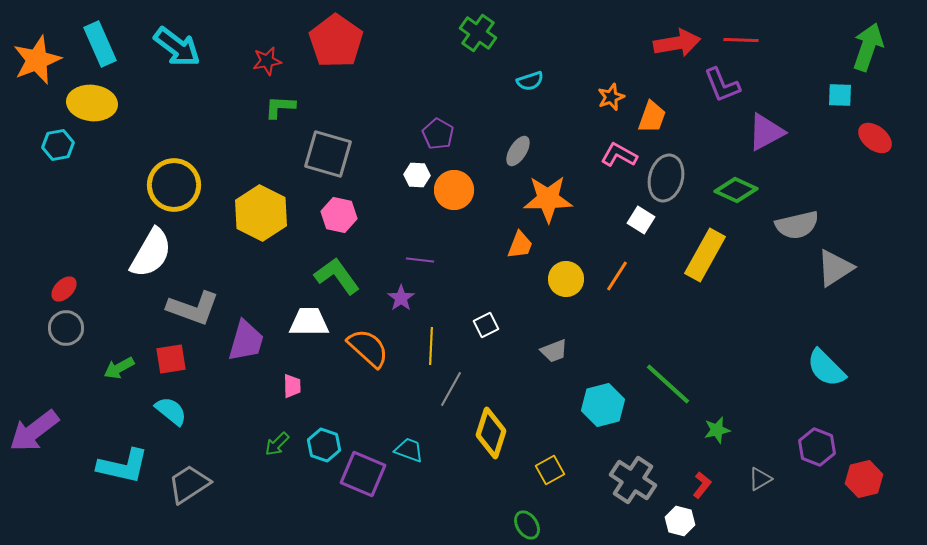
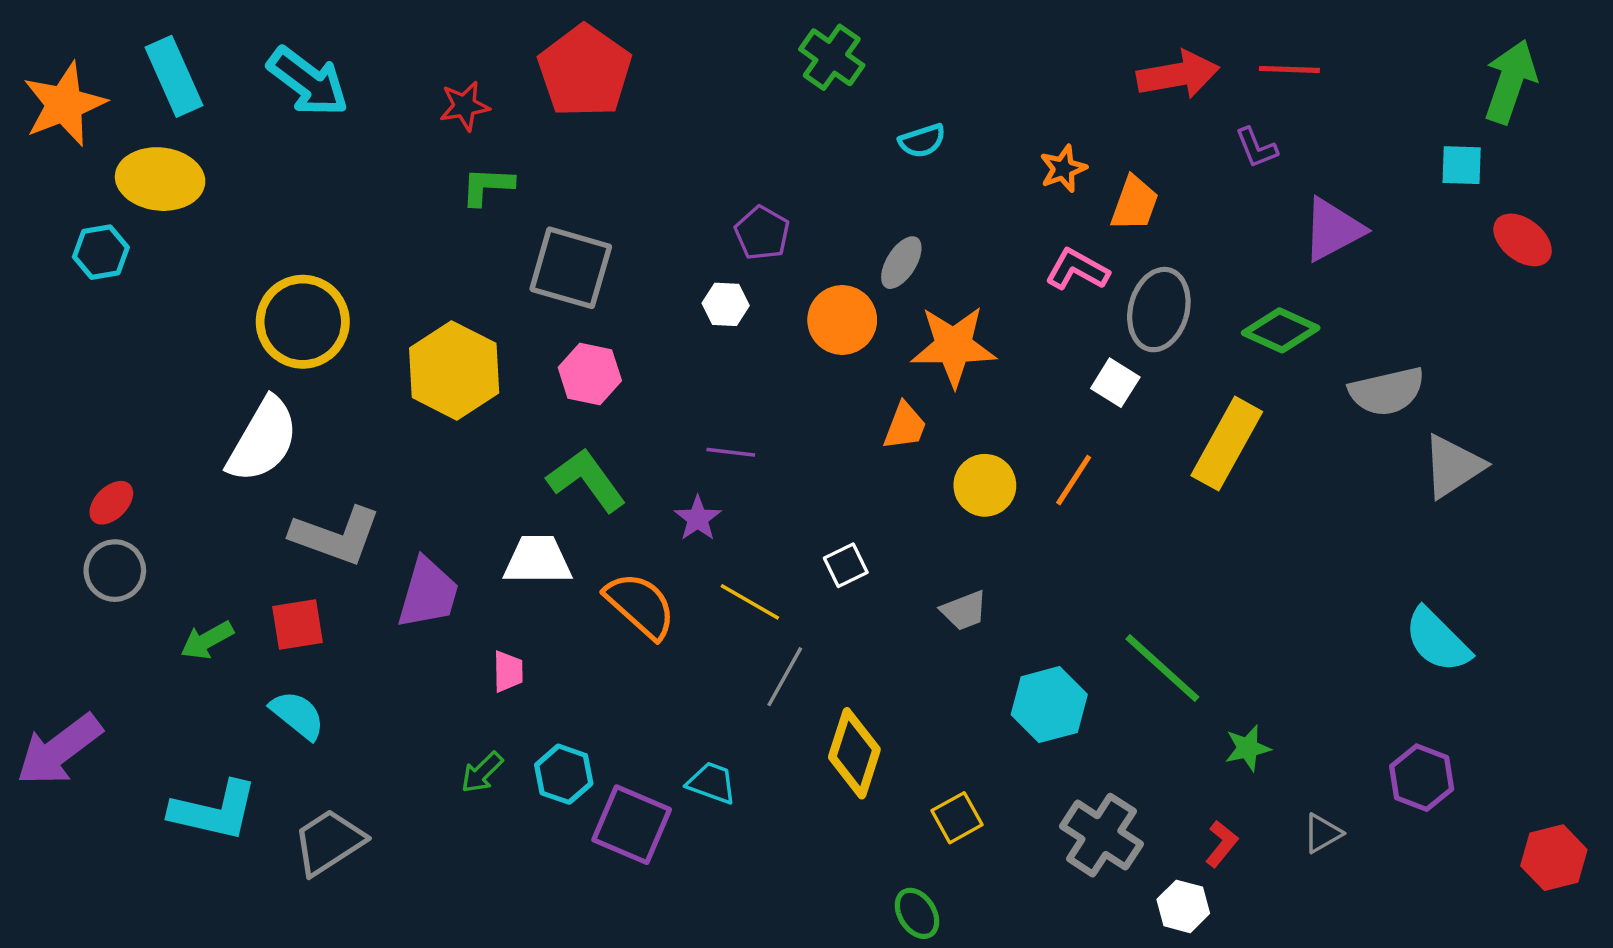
purple L-shape: (722, 85) -> (1256, 148), size x0.7
orange circle: (454, 190) -> (842, 320), moved
yellow line: (431, 346) -> (750, 602), turned -63
red hexagon: (864, 479) -> (1554, 858), moved

